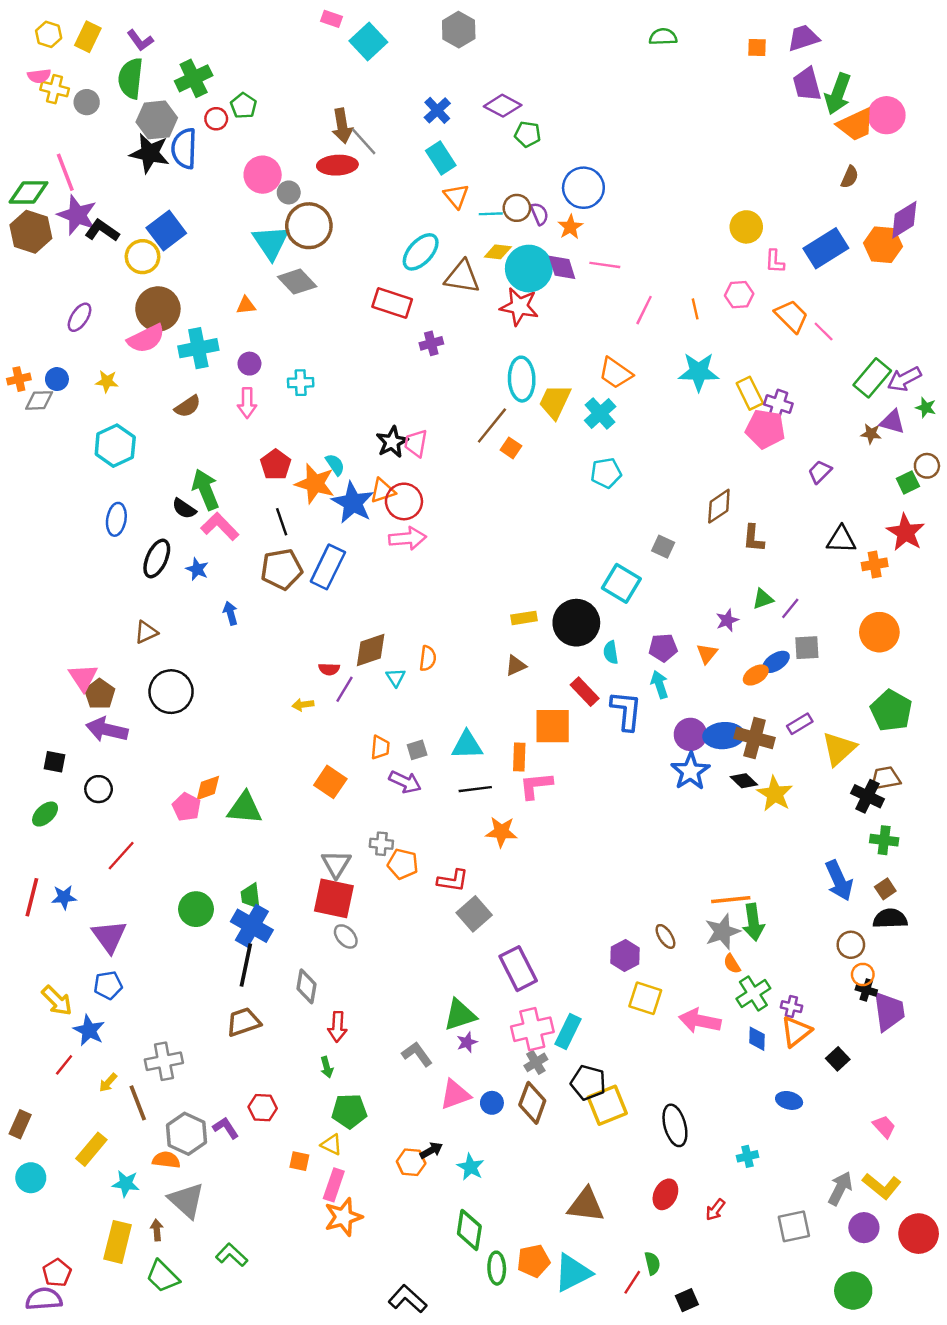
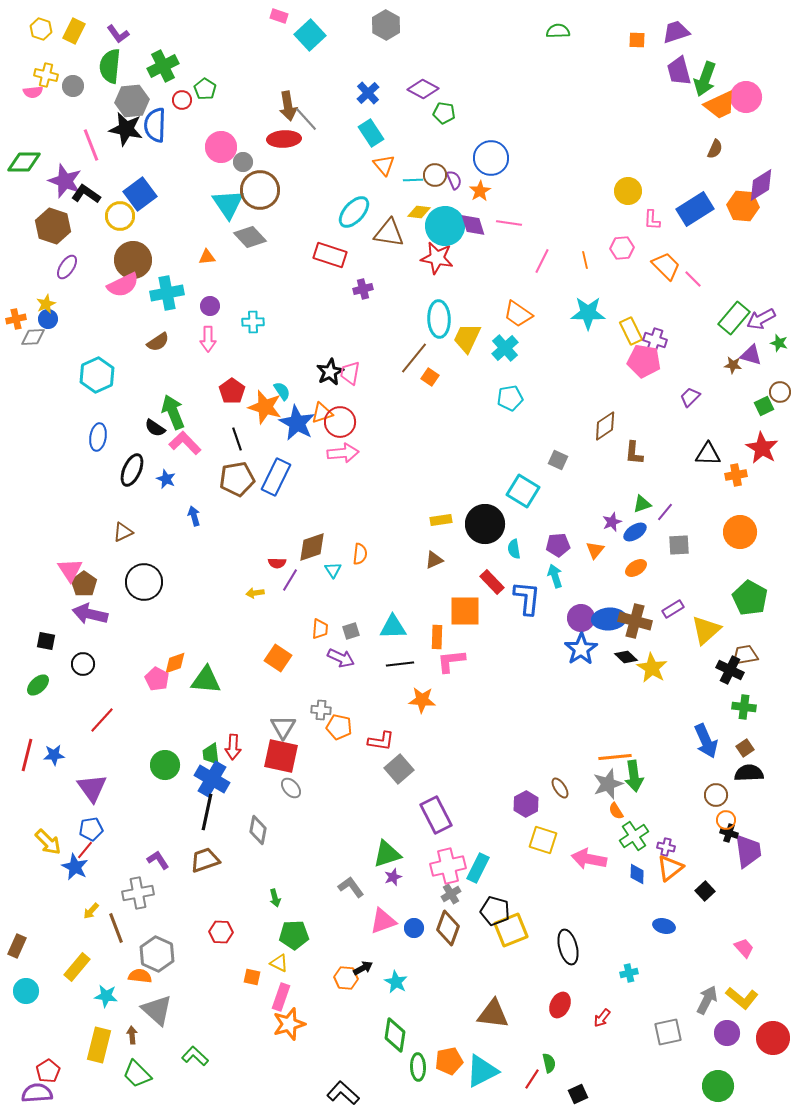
pink semicircle: (39, 76) -> (33, 92), moved
pink line: (65, 172) -> (91, 145), moved
brown hexagon: (31, 232) -> (53, 226), moved
yellow star: (107, 381) -> (46, 304), moved, turned -30
blue ellipse: (776, 662) -> (635, 532), moved
red arrow: (337, 1027) -> (233, 747), moved
red line: (64, 1065) -> (85, 850), moved
purple L-shape: (226, 1128) -> (158, 860), moved

